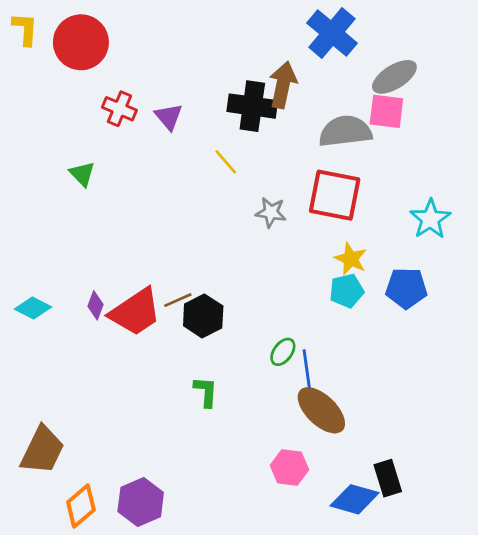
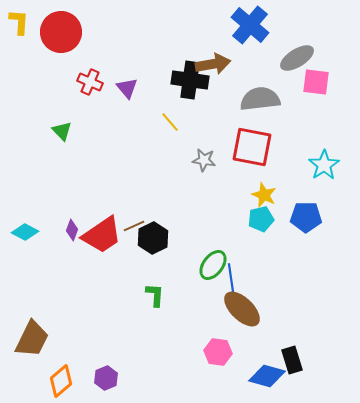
brown arrow: (283, 85) -> (213, 64), turned 68
pink square: (386, 111) -> (316, 82), moved
green ellipse: (283, 352) -> (213, 265), size x1.4
purple hexagon: (141, 502) -> (106, 378), size x0.7

